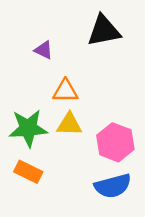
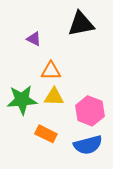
orange rectangle: (28, 172) -> (46, 134), moved

